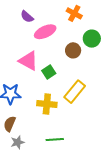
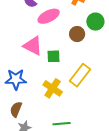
green square: (49, 72) -> (53, 56), turned 32
yellow cross: (47, 104) -> (53, 88), turned 30

